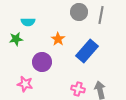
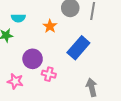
orange star: (58, 39) -> (50, 26), moved
pink cross: (78, 89) -> (49, 74), moved

